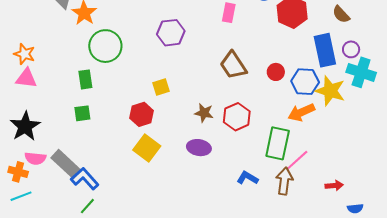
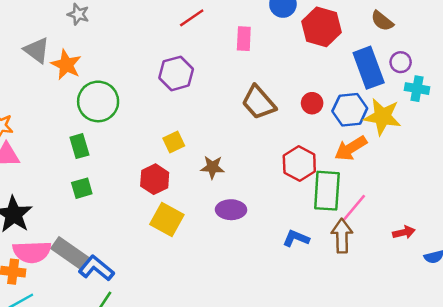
cyan cross: (361, 72) -> (417, 89), size x0.7
brown star: (204, 113) -> (212, 167), moved
red hexagon: (237, 117) -> (299, 164), moved
pink semicircle: (35, 158) -> (32, 252), size x1.4

